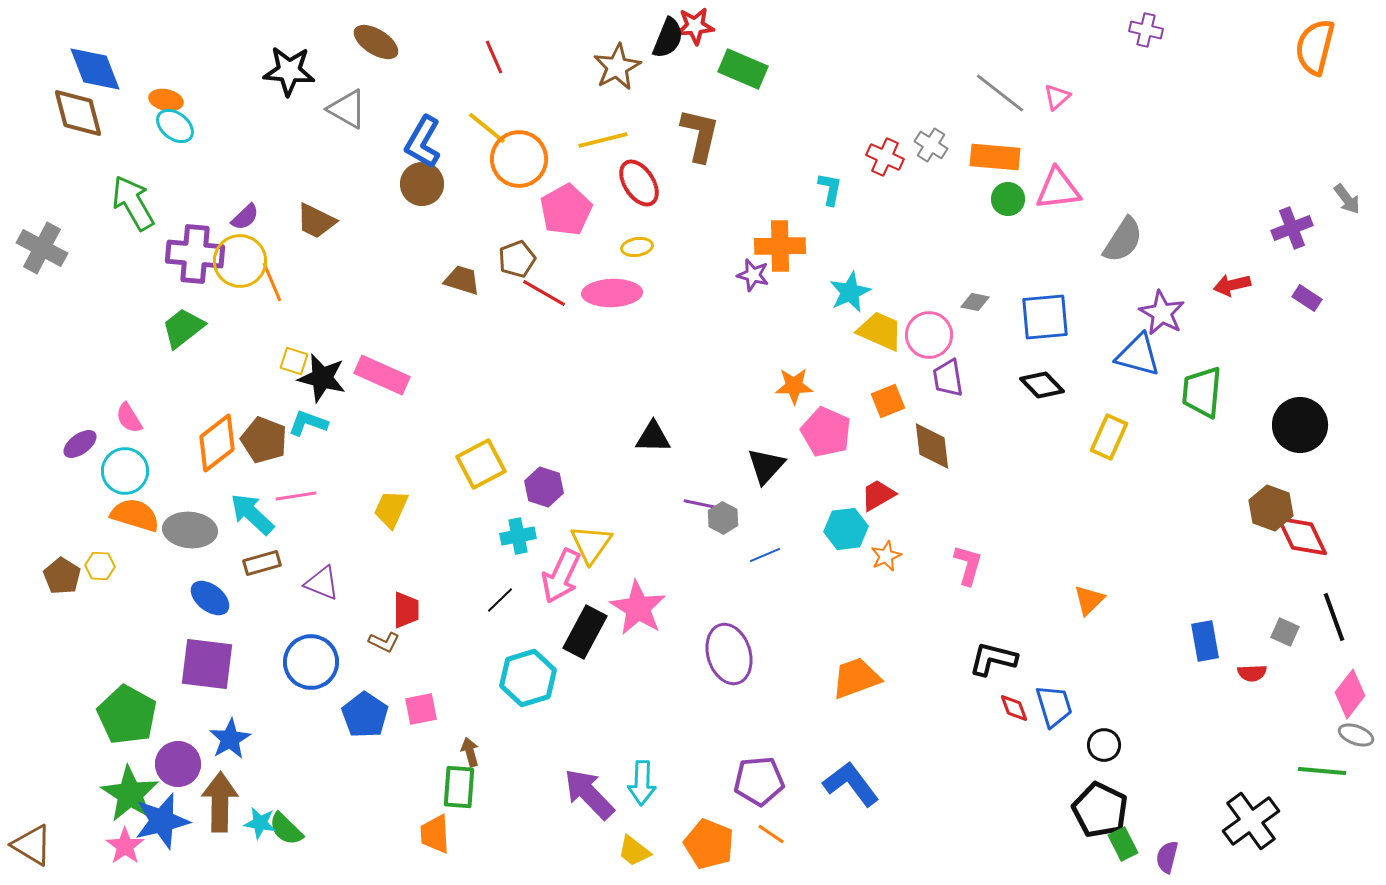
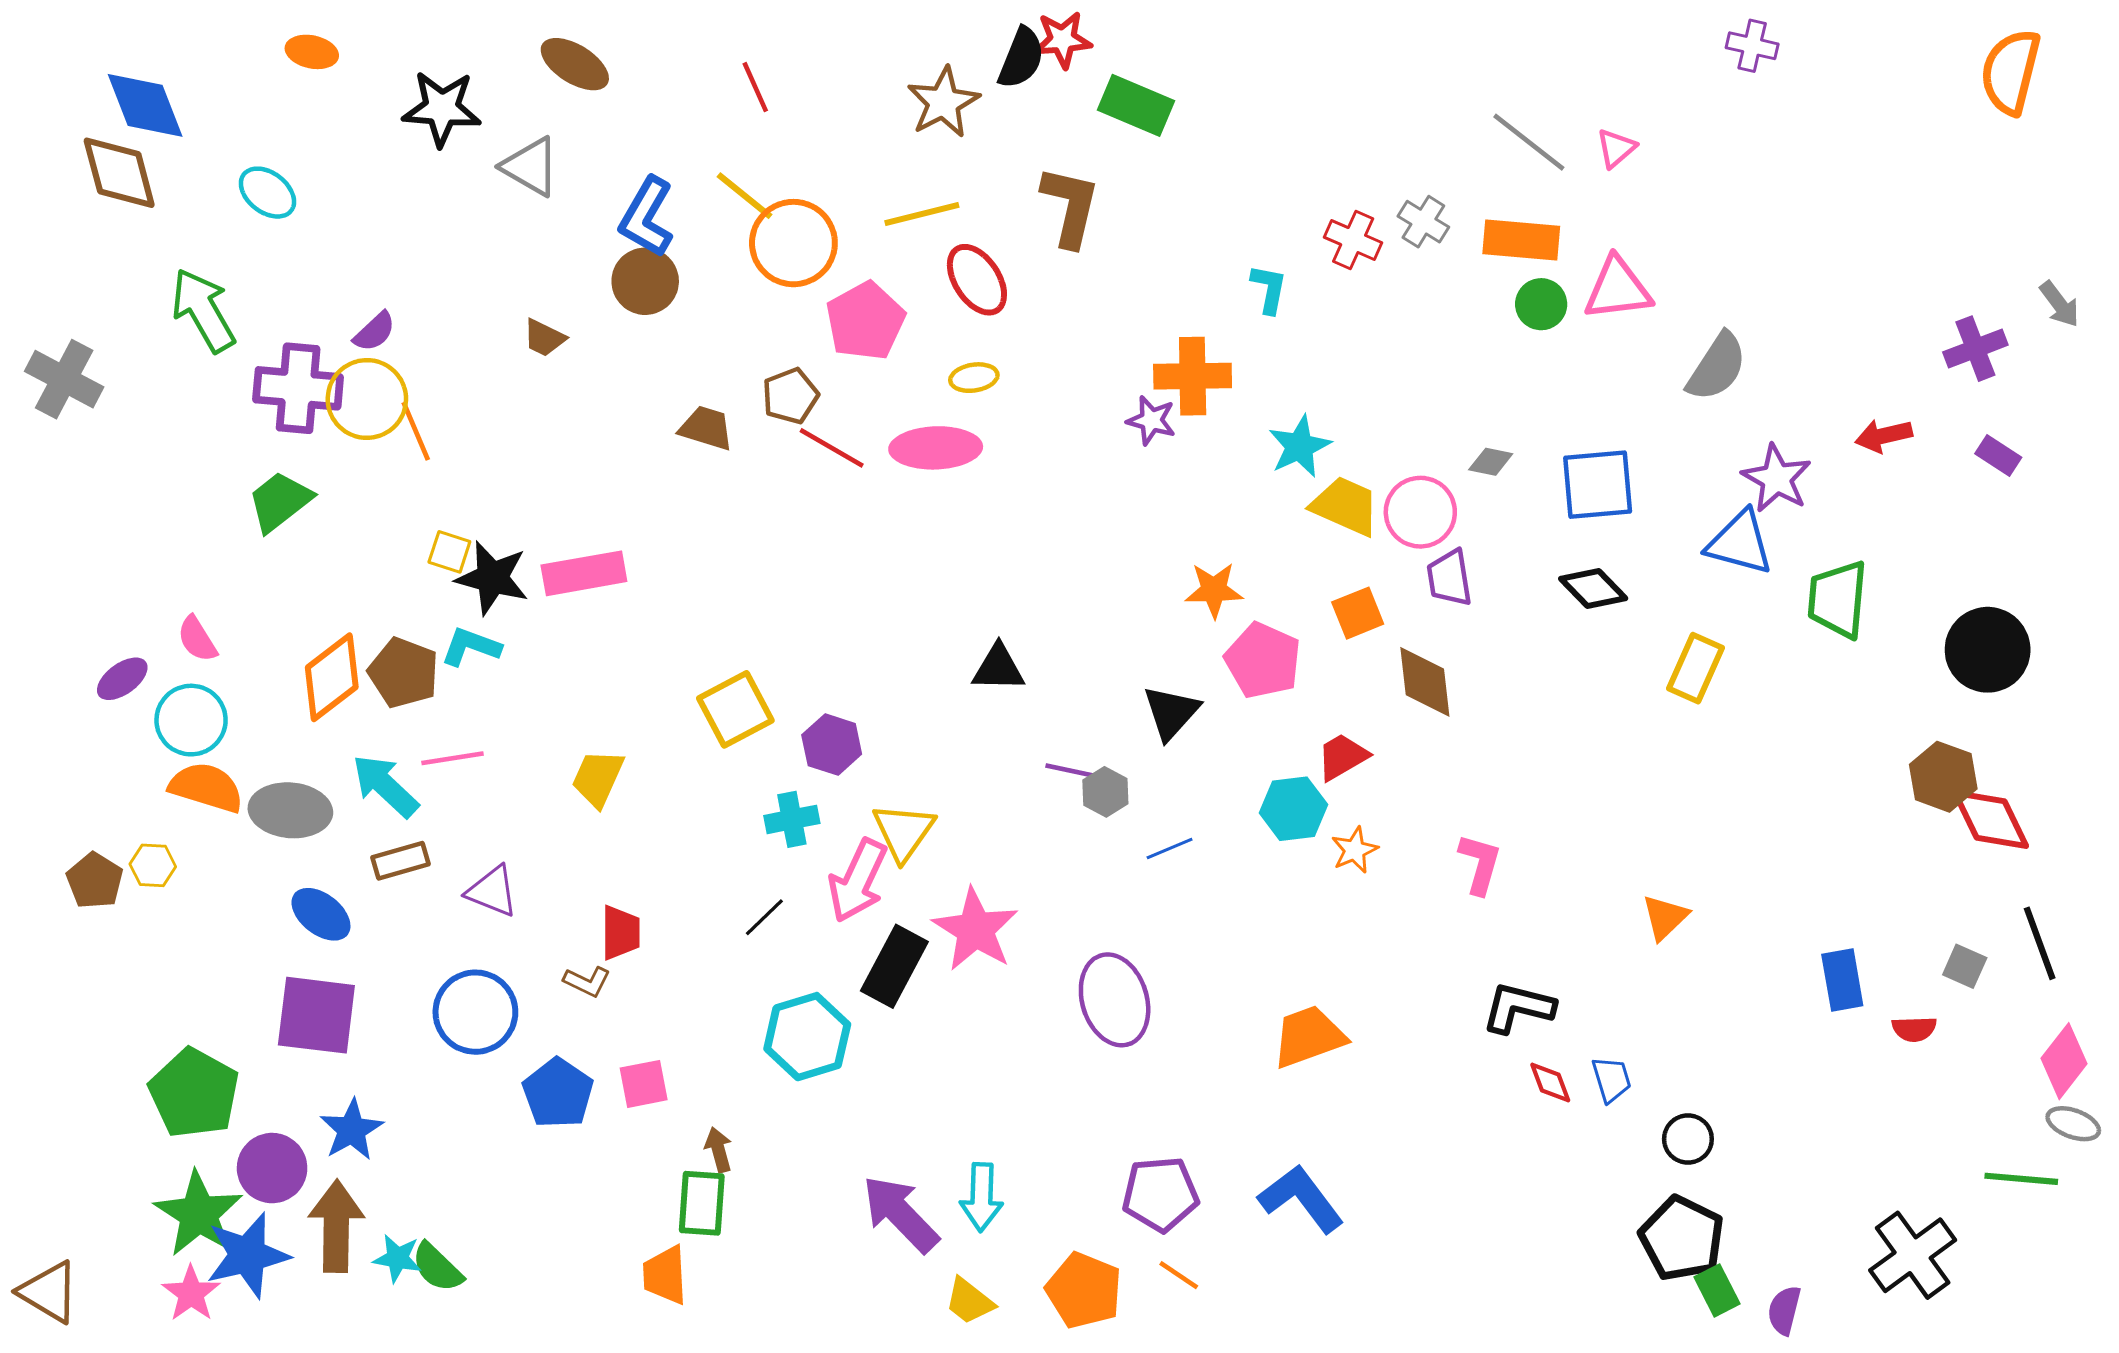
orange ellipse: (166, 100) -> (312, 52), moved
brown trapezoid: (316, 221) -> (544, 338), moved, size x0.7
pink rectangle: (382, 375) -> (584, 573), turned -34
blue trapezoid: (1054, 706) -> (1611, 1079), size x0.7

